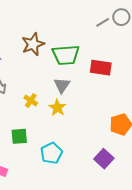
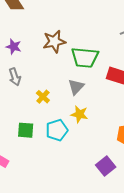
yellow star: (57, 108) -> (79, 114), moved, turned -30
cyan pentagon: (51, 153) -> (57, 130), moved

